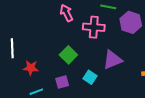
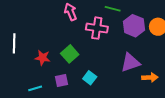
purple triangle: (113, 60) -> (130, 63), moved
red star: (31, 68) -> (43, 58), moved

